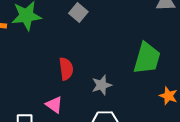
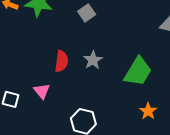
gray star: (102, 85) -> (93, 60), moved, turned -30

